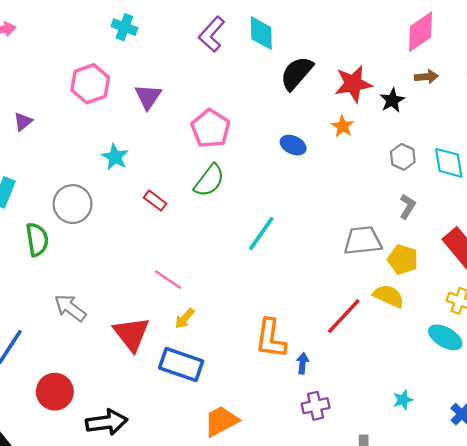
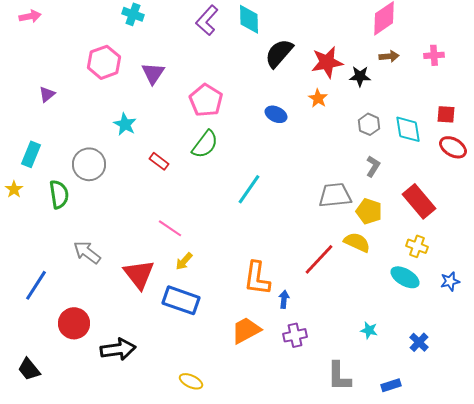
black star: (392, 100) -> (360, 76), turned 30
cyan star: (403, 400) -> (369, 330), turned 30
orange trapezoid: (221, 421) -> (246, 330), moved

